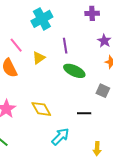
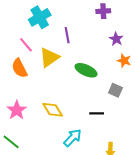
cyan cross: (42, 19) -> (40, 17), moved
purple line: (65, 46) -> (67, 35), moved
yellow triangle: (39, 58) -> (49, 57), size x1.5

